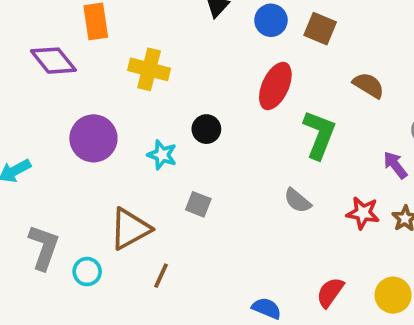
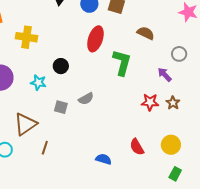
gray semicircle: (297, 201) -> (86, 99), moved, turned -63
red semicircle: (330, 292) -> (137, 147), turned -60

